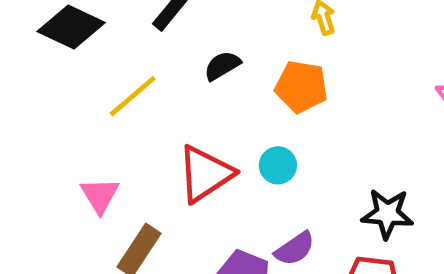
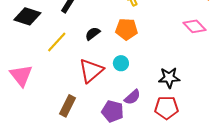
black semicircle: (222, 66) -> (93, 34), moved
pink triangle: (100, 195) -> (21, 75), moved, size x1.4

